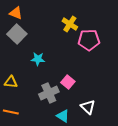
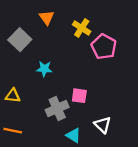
orange triangle: (16, 13) -> (47, 18), moved, turned 32
pink pentagon: (89, 40) -> (104, 47), turned 30
pink square: (68, 82) -> (79, 96), turned -32

